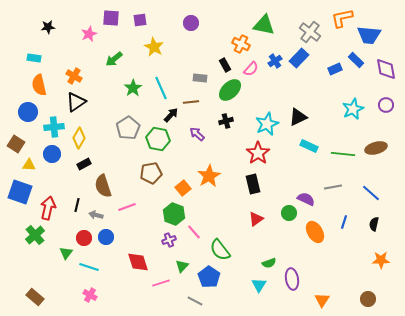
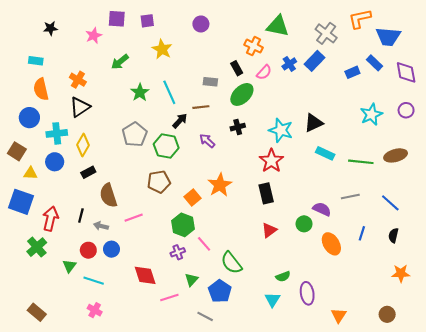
cyan star: (267, 124) -> (281, 130), turned -30

